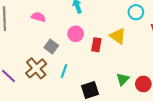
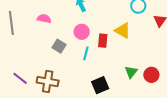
brown cross: (36, 68) -> (48, 82), moved, turned -35
cyan line: (64, 71) -> (86, 53), moved

